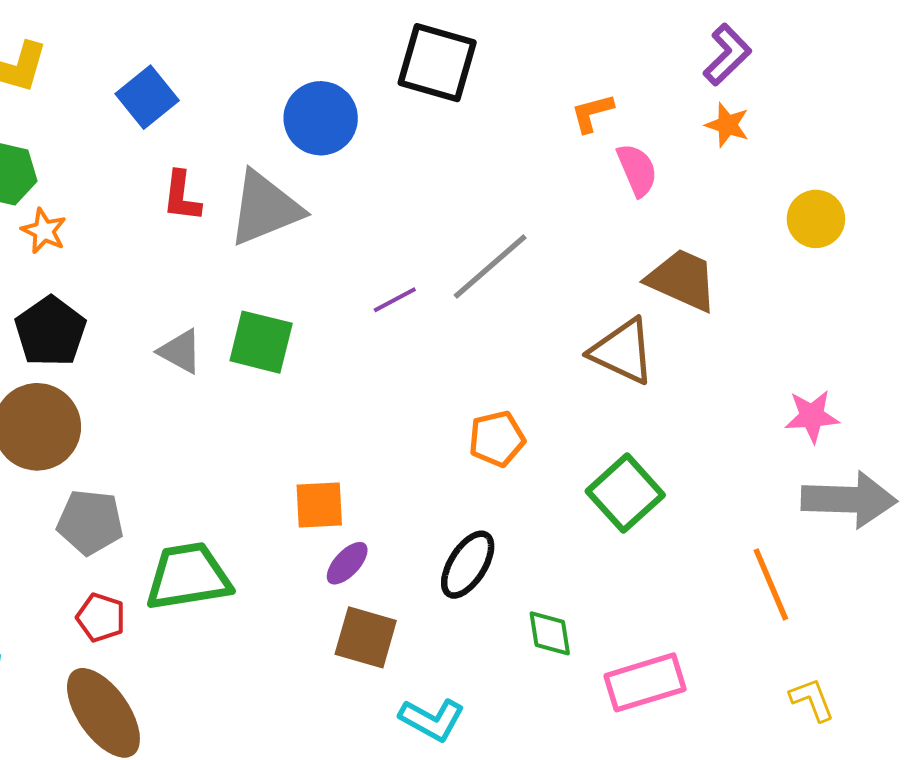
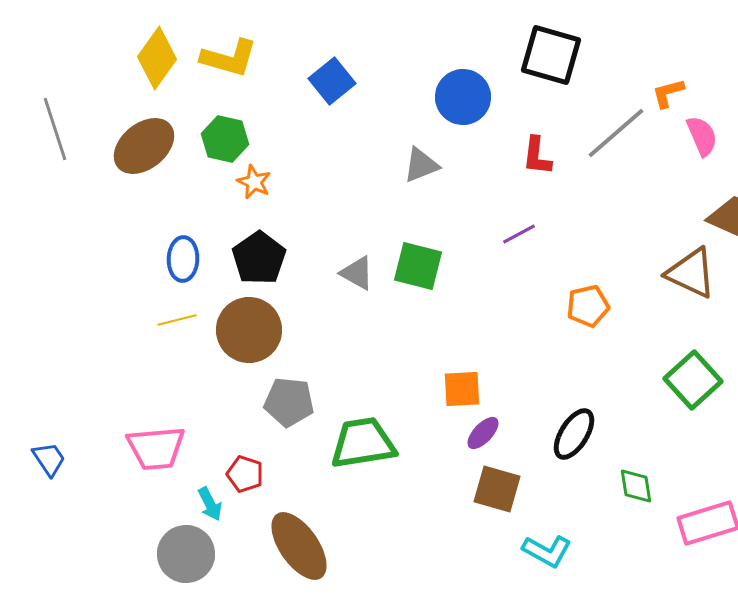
red L-shape: (182, 196) -> (537, 156), moved
gray triangle: (265, 208) -> (421, 165), size x0.6
gray line: (490, 267) -> (616, 133), moved
orange pentagon: (497, 439) -> (588, 306), moved
red pentagon: (101, 618) -> (245, 474), moved

